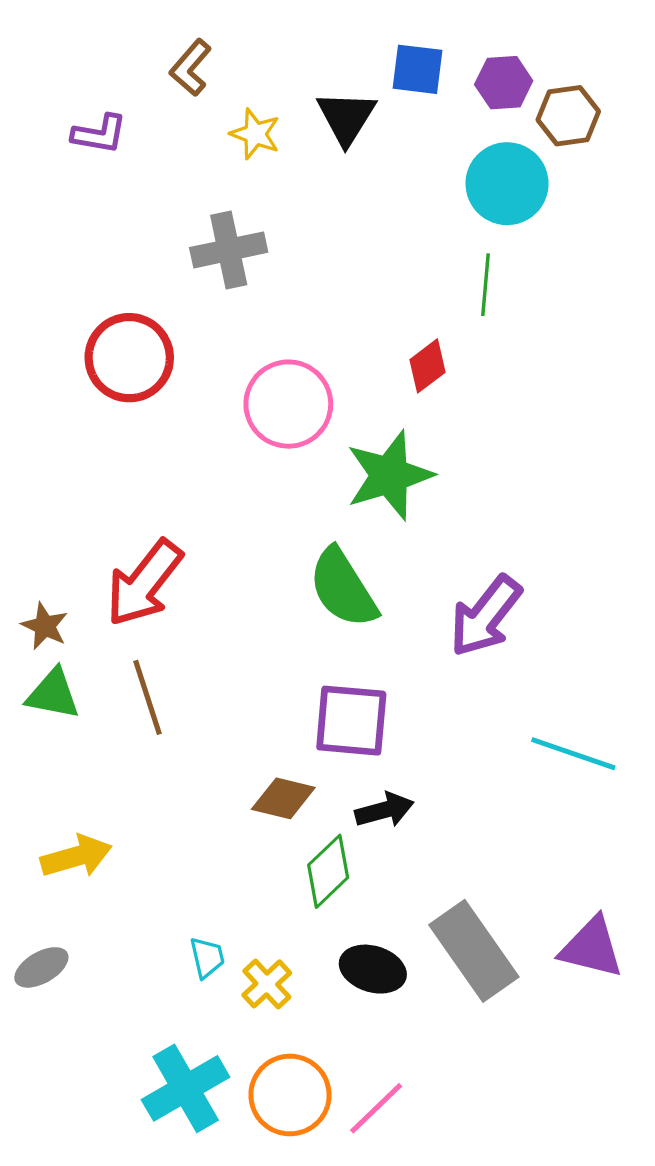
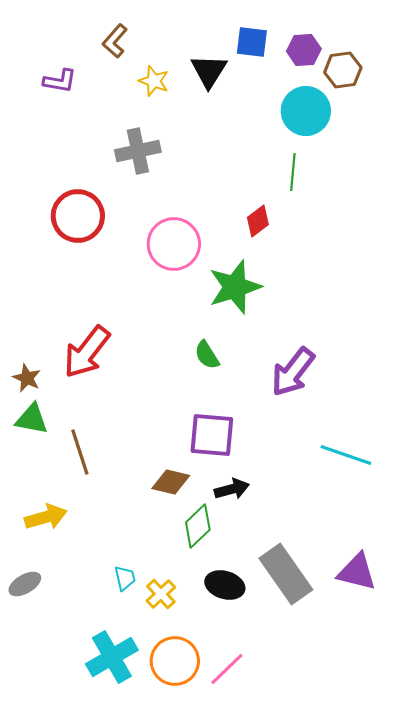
green semicircle: (343, 588) -> (207, 355), size x0.6
brown line: (147, 697) -> (80, 452), moved

